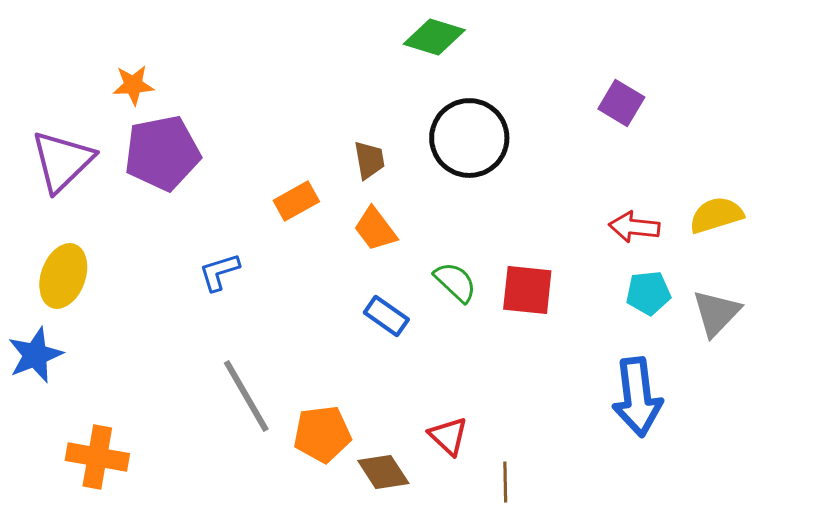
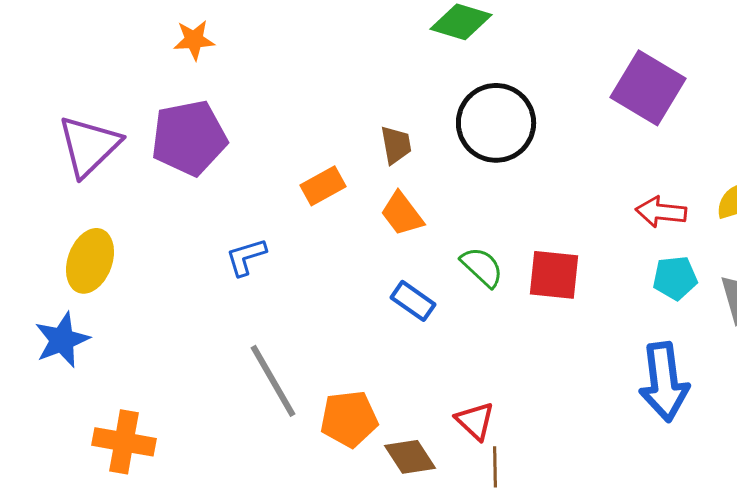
orange star: (133, 85) -> (194, 40), moved
purple square: (621, 103) -> (648, 88), size x1.6
brown line: (505, 482) -> (495, 467), moved

